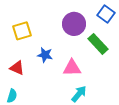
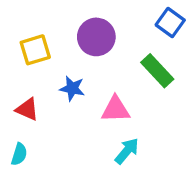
purple circle: (74, 24) -> (96, 37), moved

